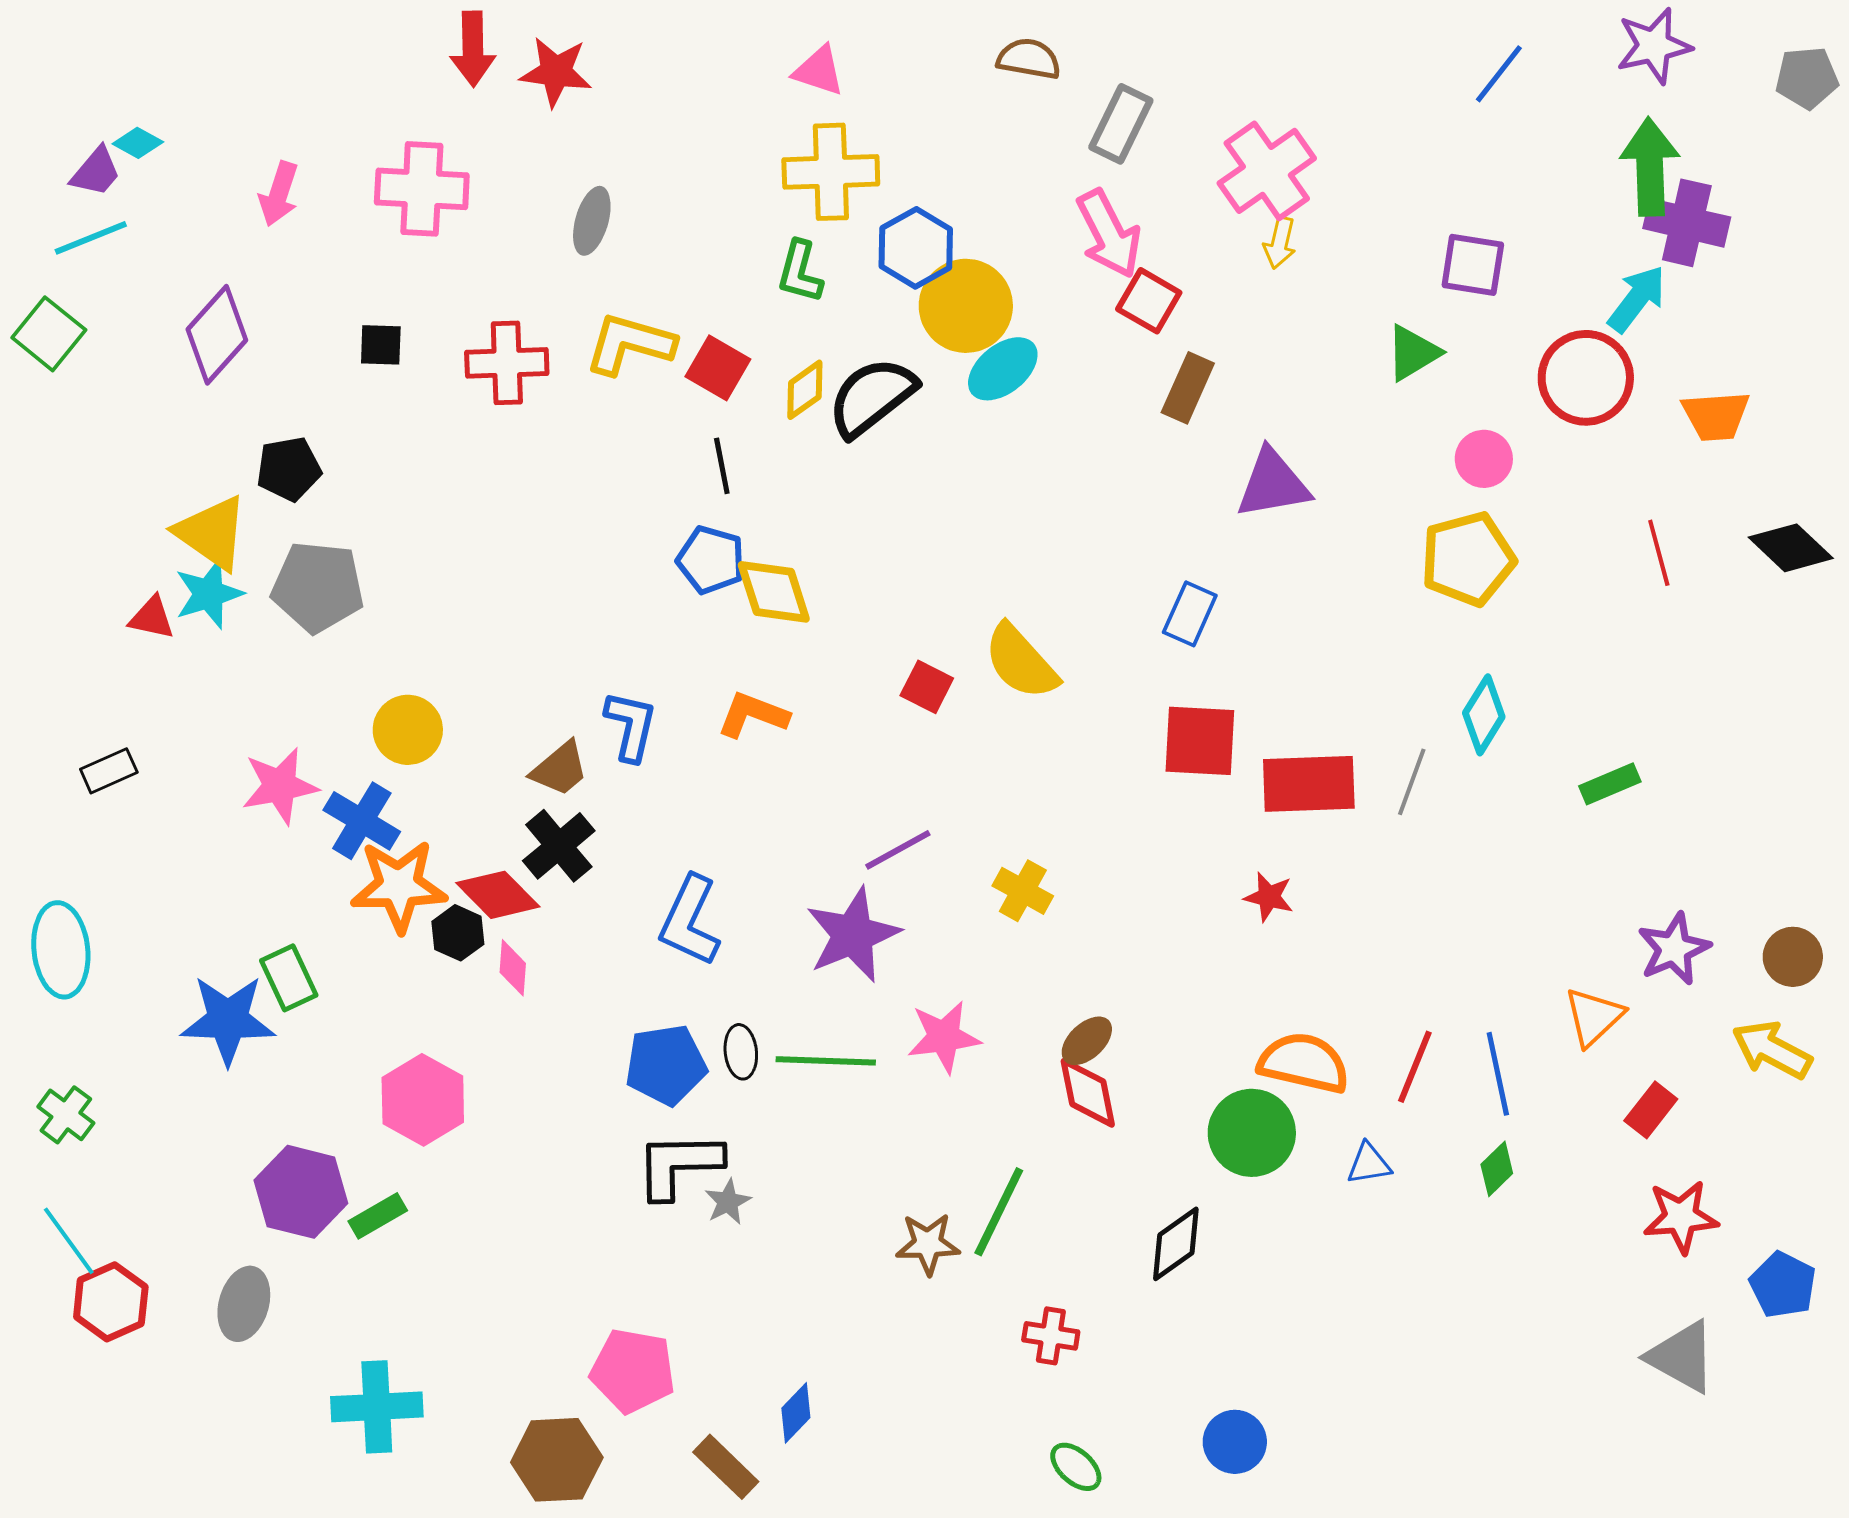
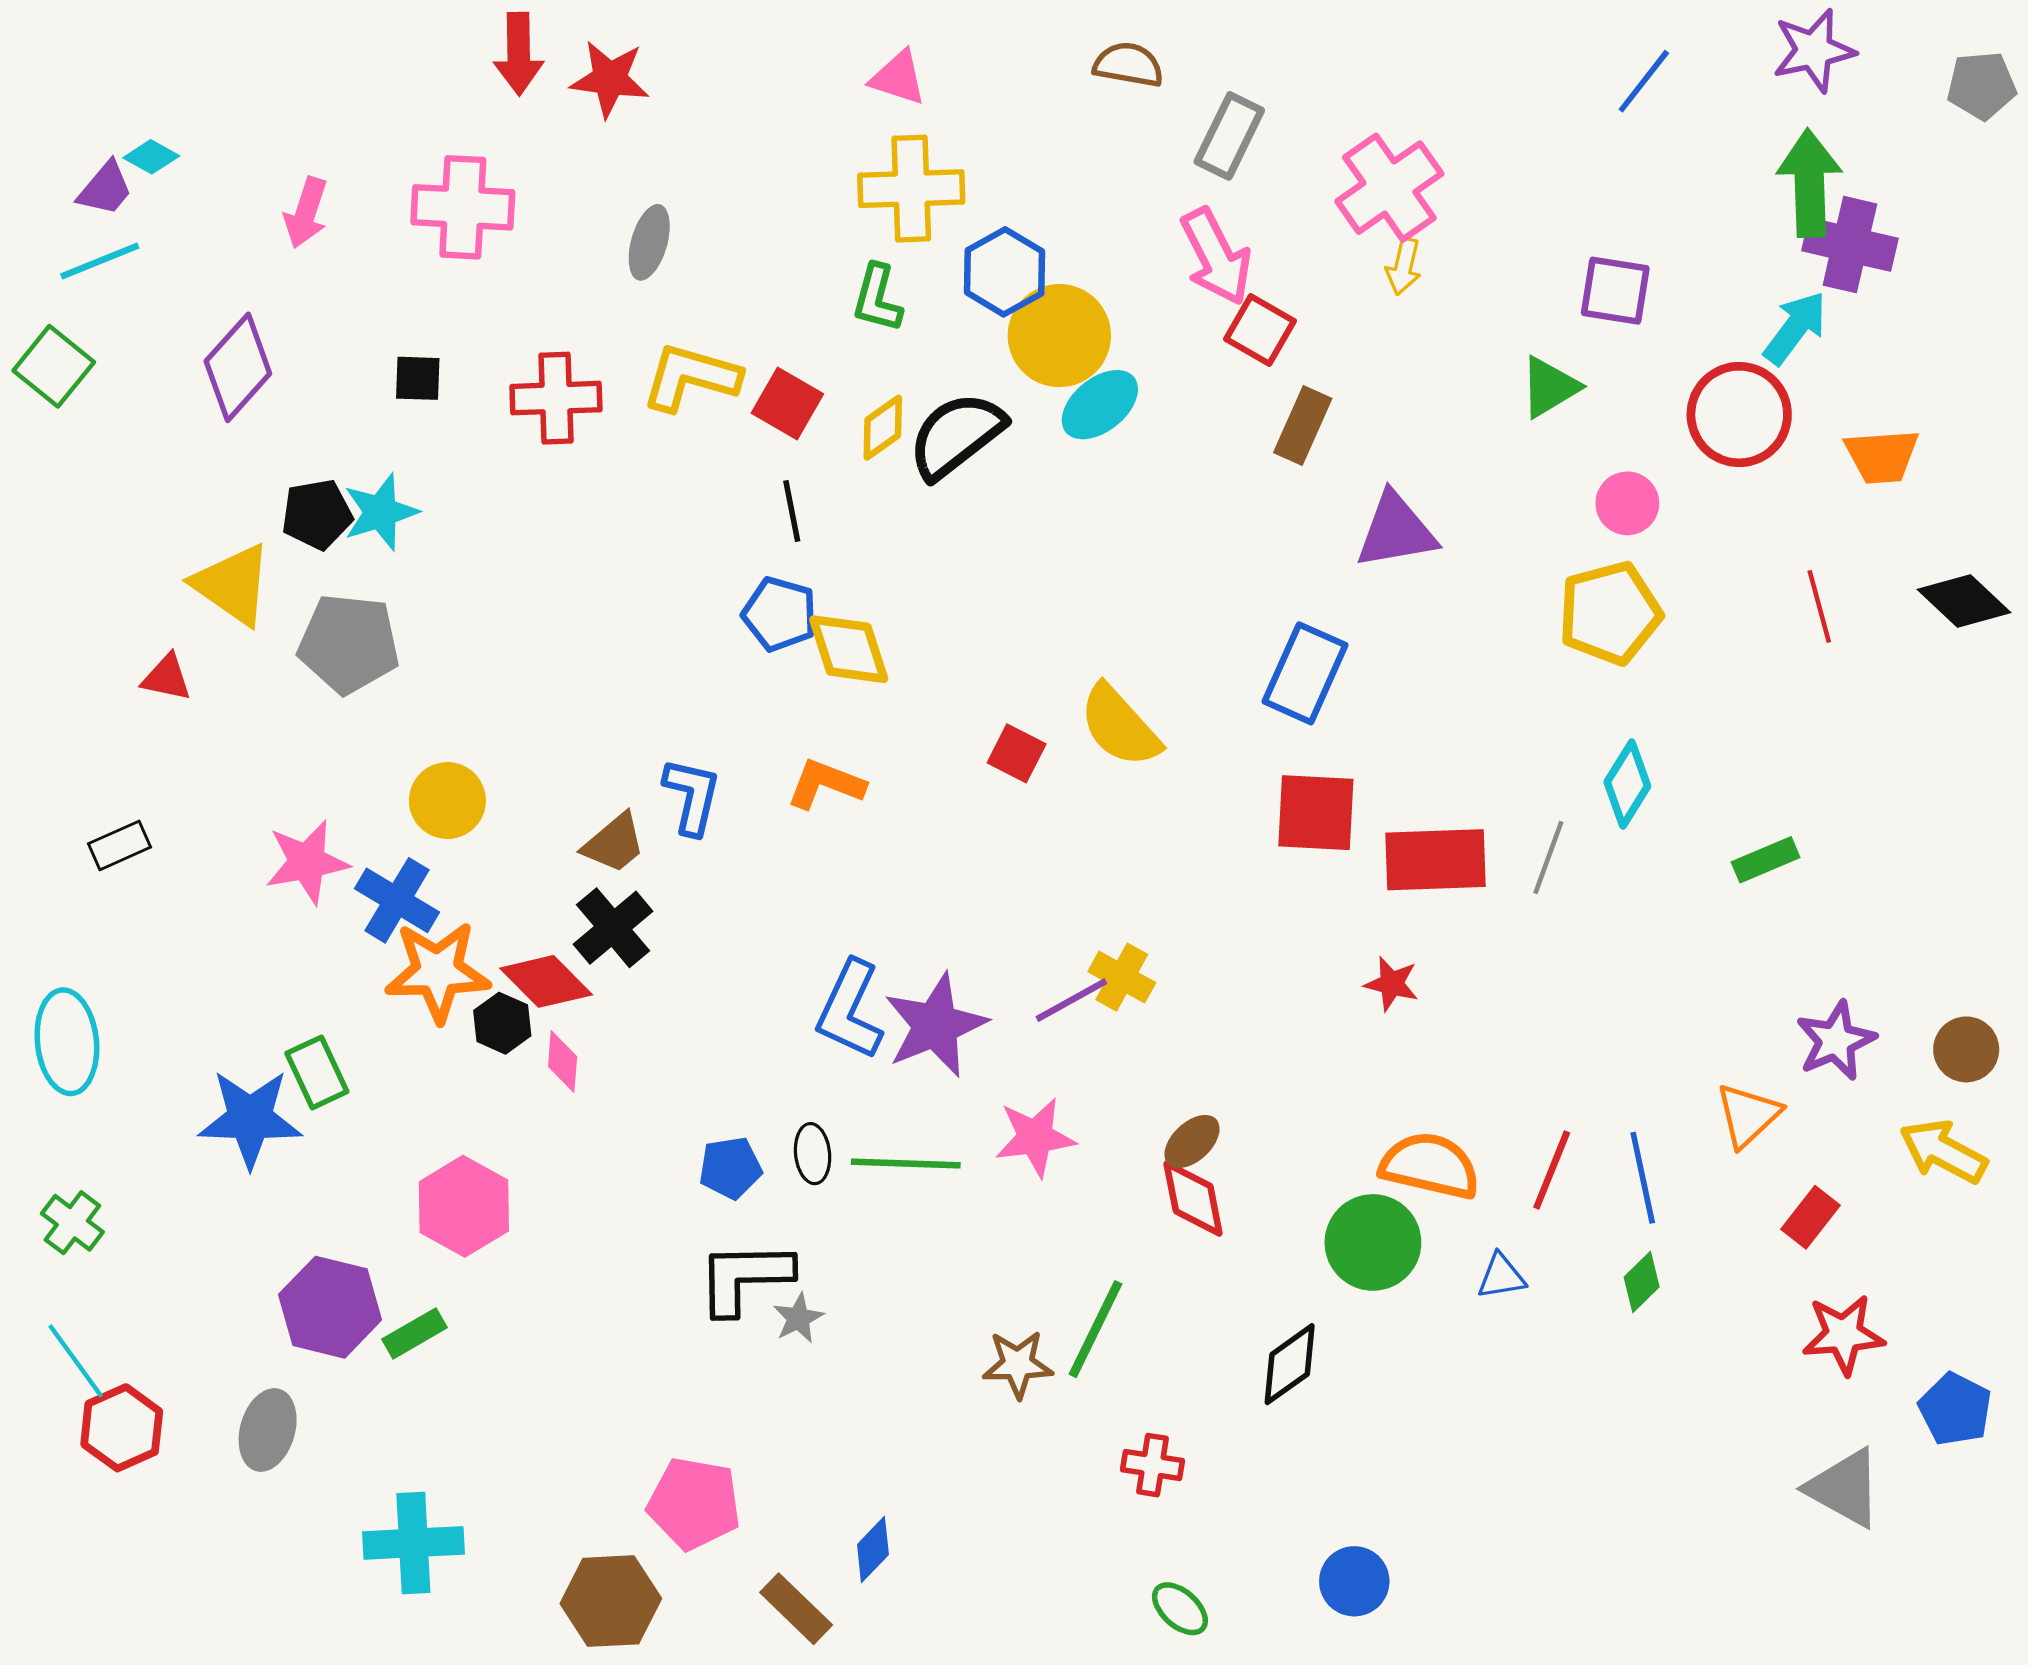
cyan star: (209, 594) -> (381, 512), moved
blue rectangle: (1190, 614) -> (1305, 673), size x1.4
purple line: (898, 850) -> (1071, 1000), moved
blue L-shape: (690, 921) -> (850, 1010), moved
blue pentagon: (666, 1065) -> (730, 1168), size x0.7

